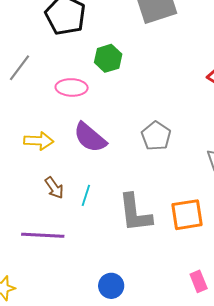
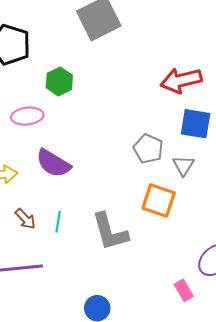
gray pentagon: (156, 136) -> (148, 149), moved
orange square: (187, 215) -> (159, 200), moved, turned 36

